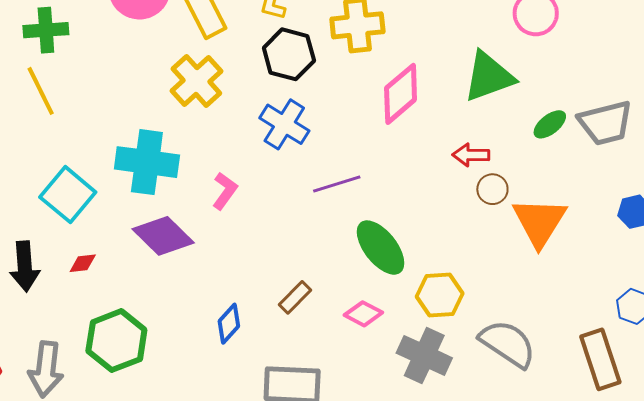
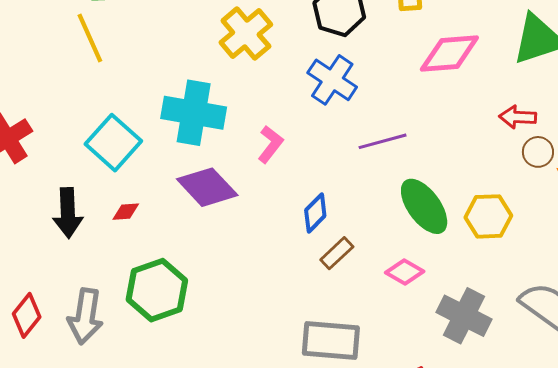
pink diamond: (401, 94) -> (449, 53), turned 34
yellow hexagon: (440, 295) -> (488, 216), moved
blue diamond: (229, 324) -> (315, 213), moved

